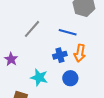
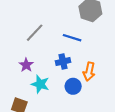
orange arrow: (80, 53) -> (89, 71), moved
purple star: (11, 59) -> (26, 65), moved

